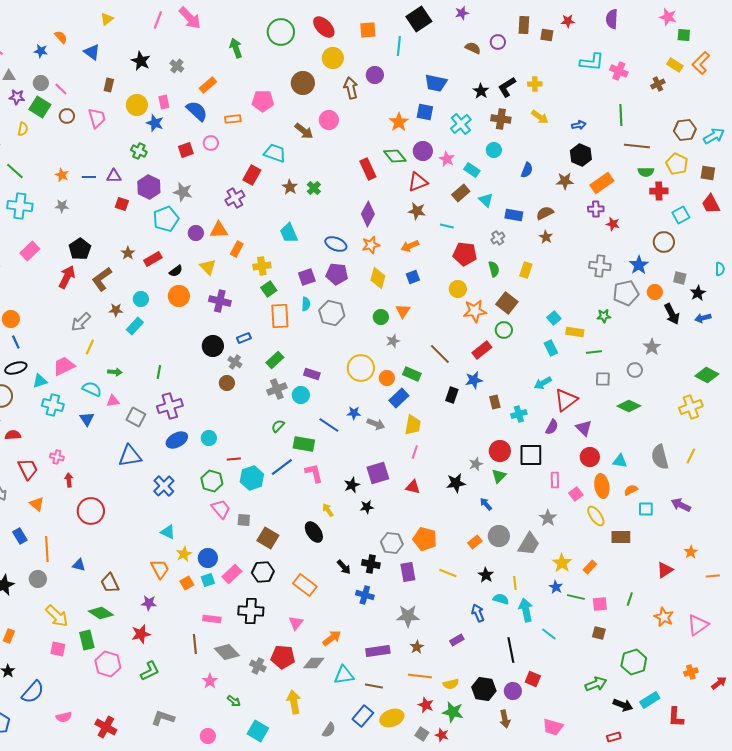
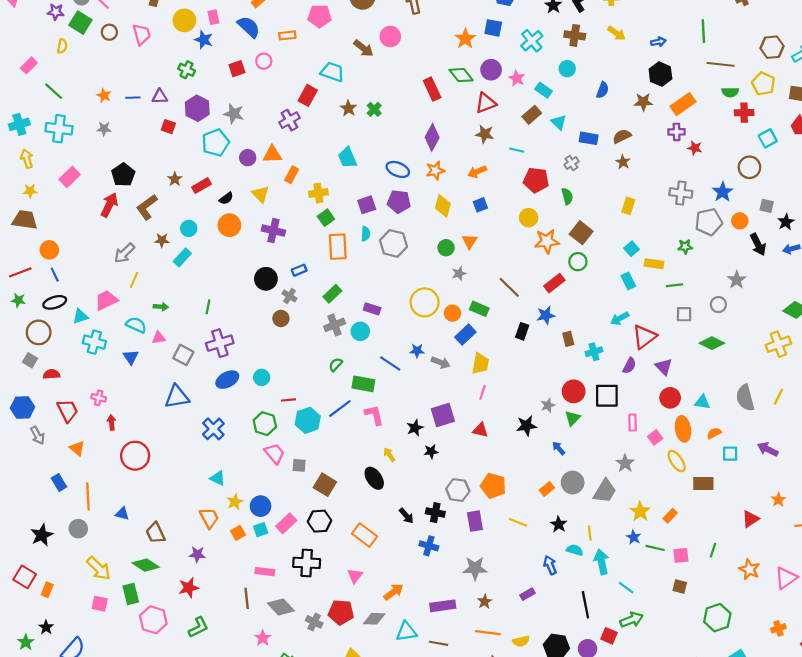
yellow rectangle: (526, 270) -> (628, 206), moved
green arrow: (596, 684) -> (632, 620), moved

